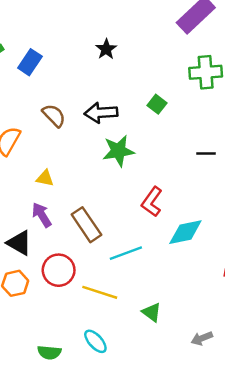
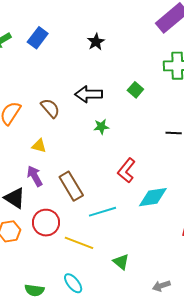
blue rectangle: (30, 62) -> (38, 38), moved
brown semicircle: (54, 115) -> (50, 108), moved
green star: (118, 151) -> (101, 127), size x0.6

